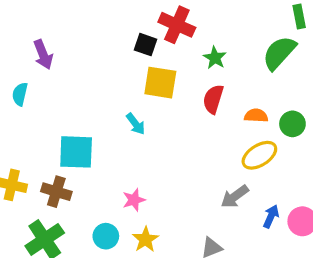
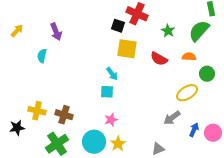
green star: (215, 58) -> (168, 31), moved
red semicircle: (213, 99) -> (159, 59), turned -78
orange semicircle: (256, 116) -> (189, 57), moved
cyan square: (76, 152) -> (107, 92), moved, size x0.6
cyan circle: (106, 236) -> (94, 142), size x1.5

